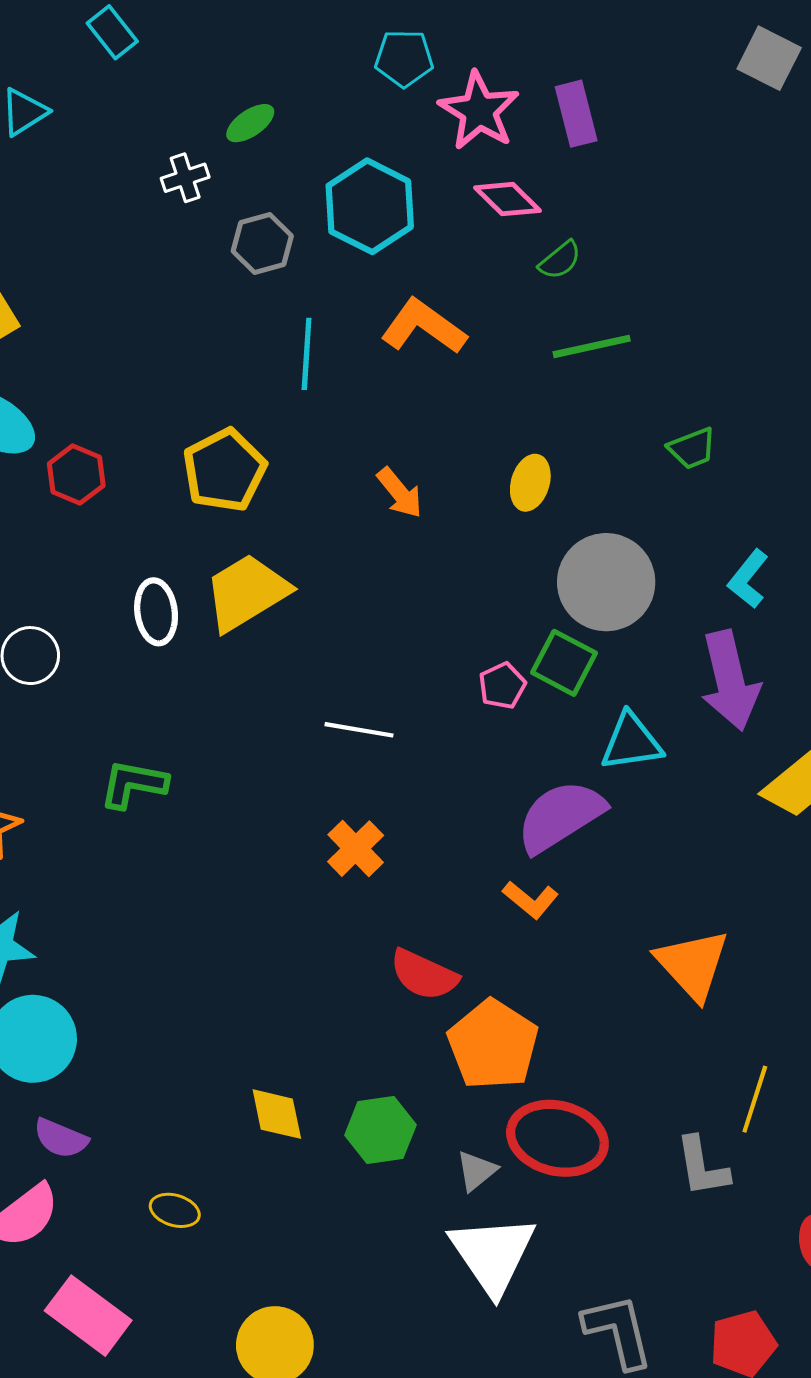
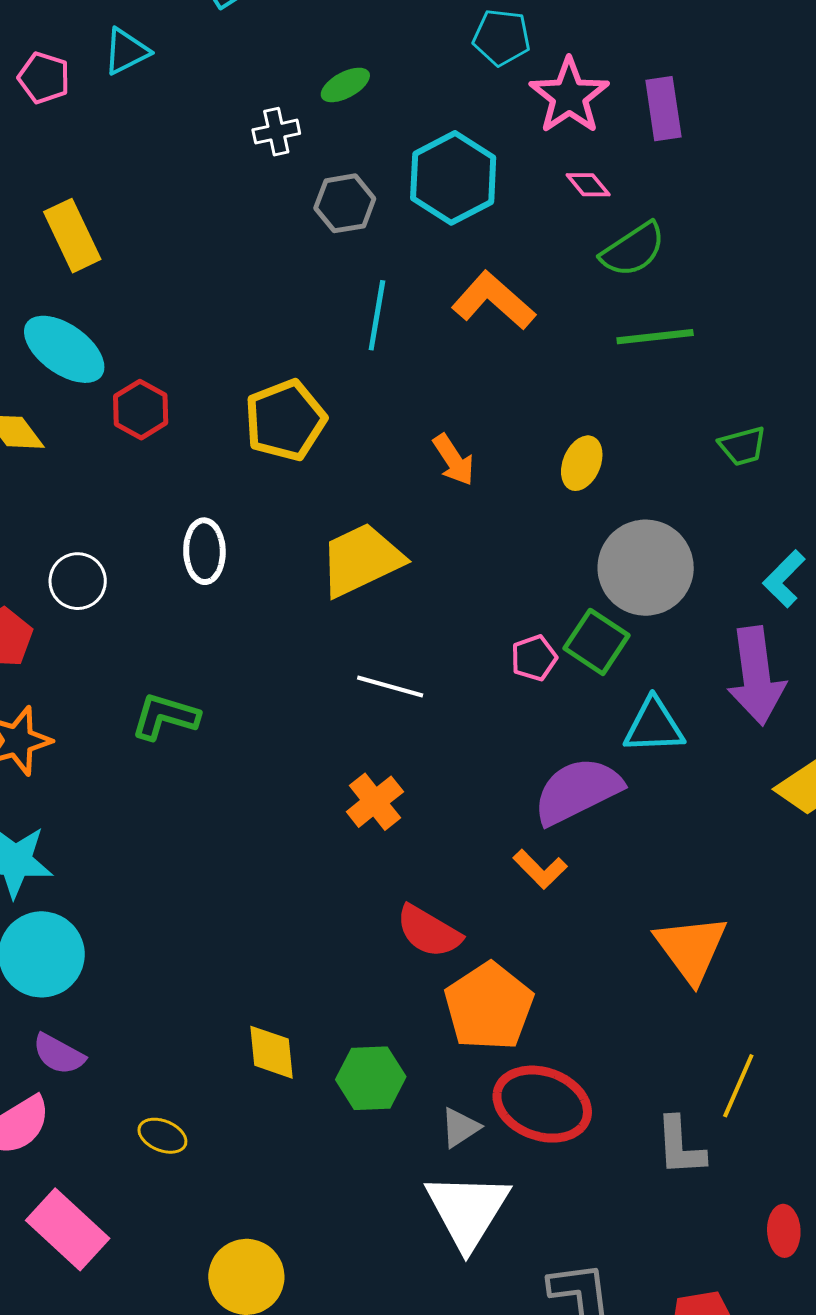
pink diamond: (508, 199) -> (588, 185), size x0.7
green semicircle: (560, 260) -> (633, 250), size x1.5
yellow trapezoid: (247, 592) -> (361, 560), moved

